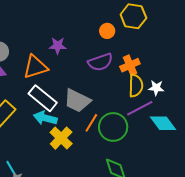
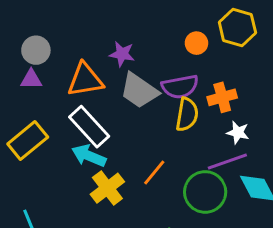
yellow semicircle: (136, 86) -> (187, 114), moved
white star: (156, 88) -> (238, 133), moved
gray trapezoid: (77, 101) -> (139, 91), moved
green circle: (113, 127) -> (205, 192), moved

